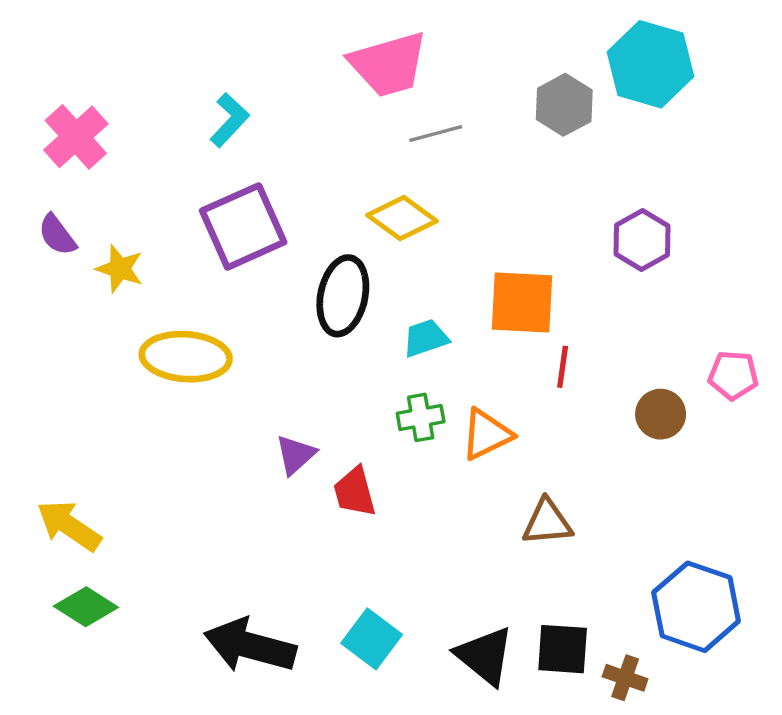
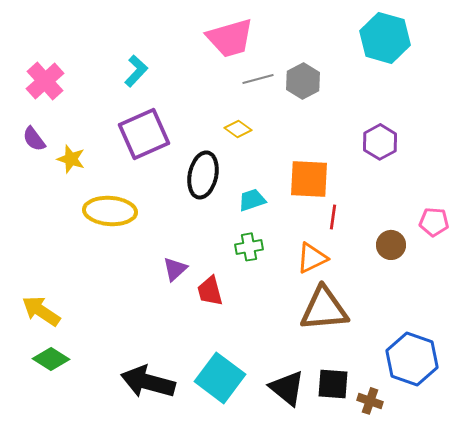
gray hexagon: (564, 105) -> (303, 81), moved
yellow diamond: (402, 218) -> (238, 129), size x0.7
orange triangle: (486, 434) -> (312, 258), moved
brown triangle: (547, 522) -> (324, 309), size x1.6
cyan square: (372, 639) -> (220, 378), size x1.4

